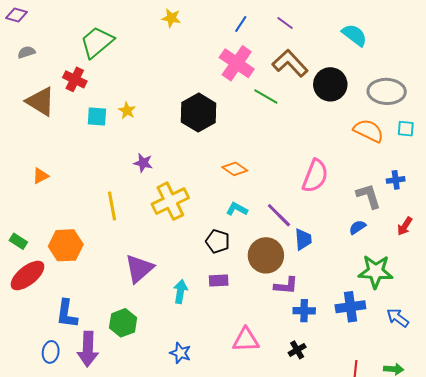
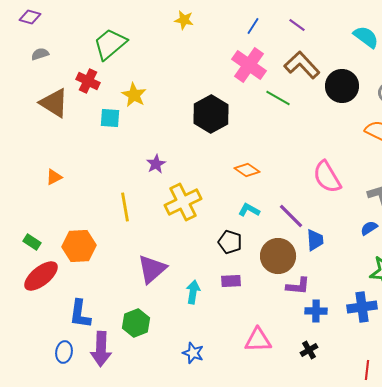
yellow star: (127, 111) -> (134, 95), moved, size x1.4
purple star: (143, 163) -> (156, 164), turned 30
pink semicircle: (315, 176) -> (327, 177), turned 128

